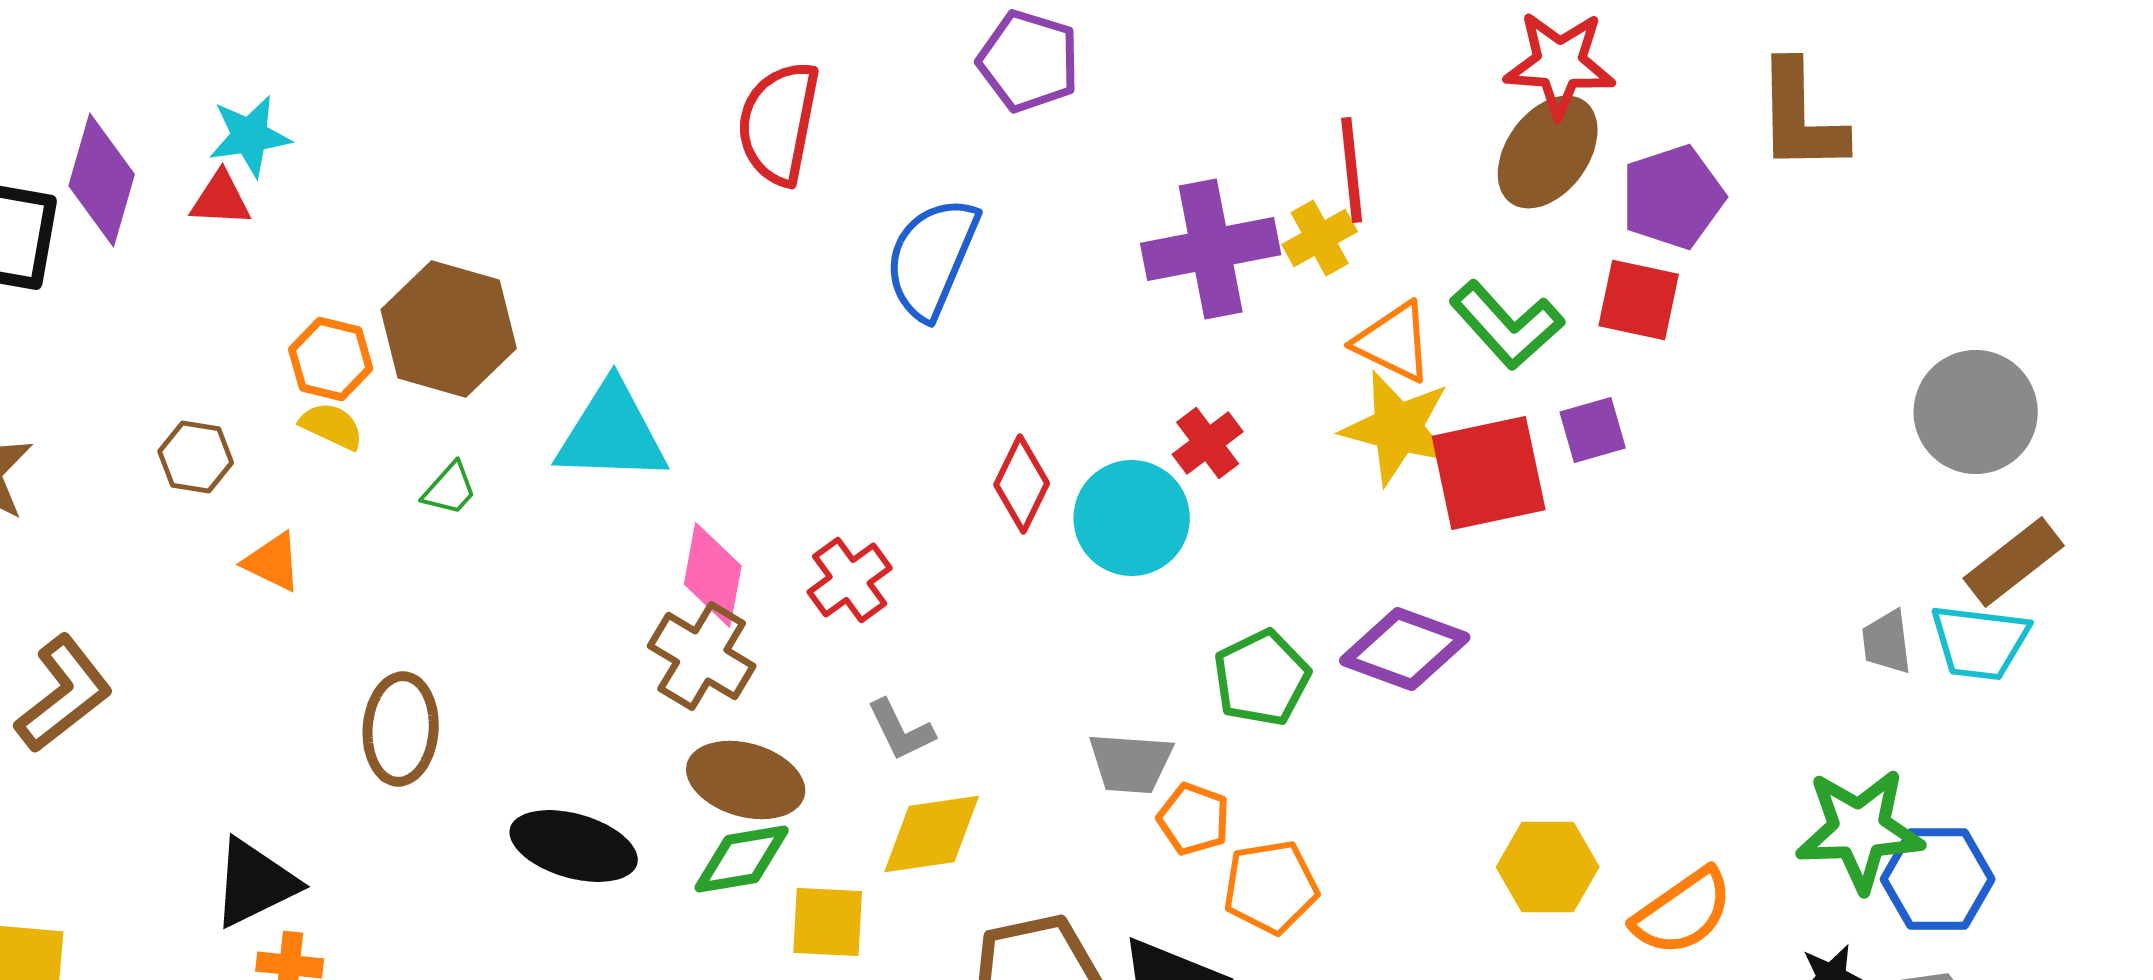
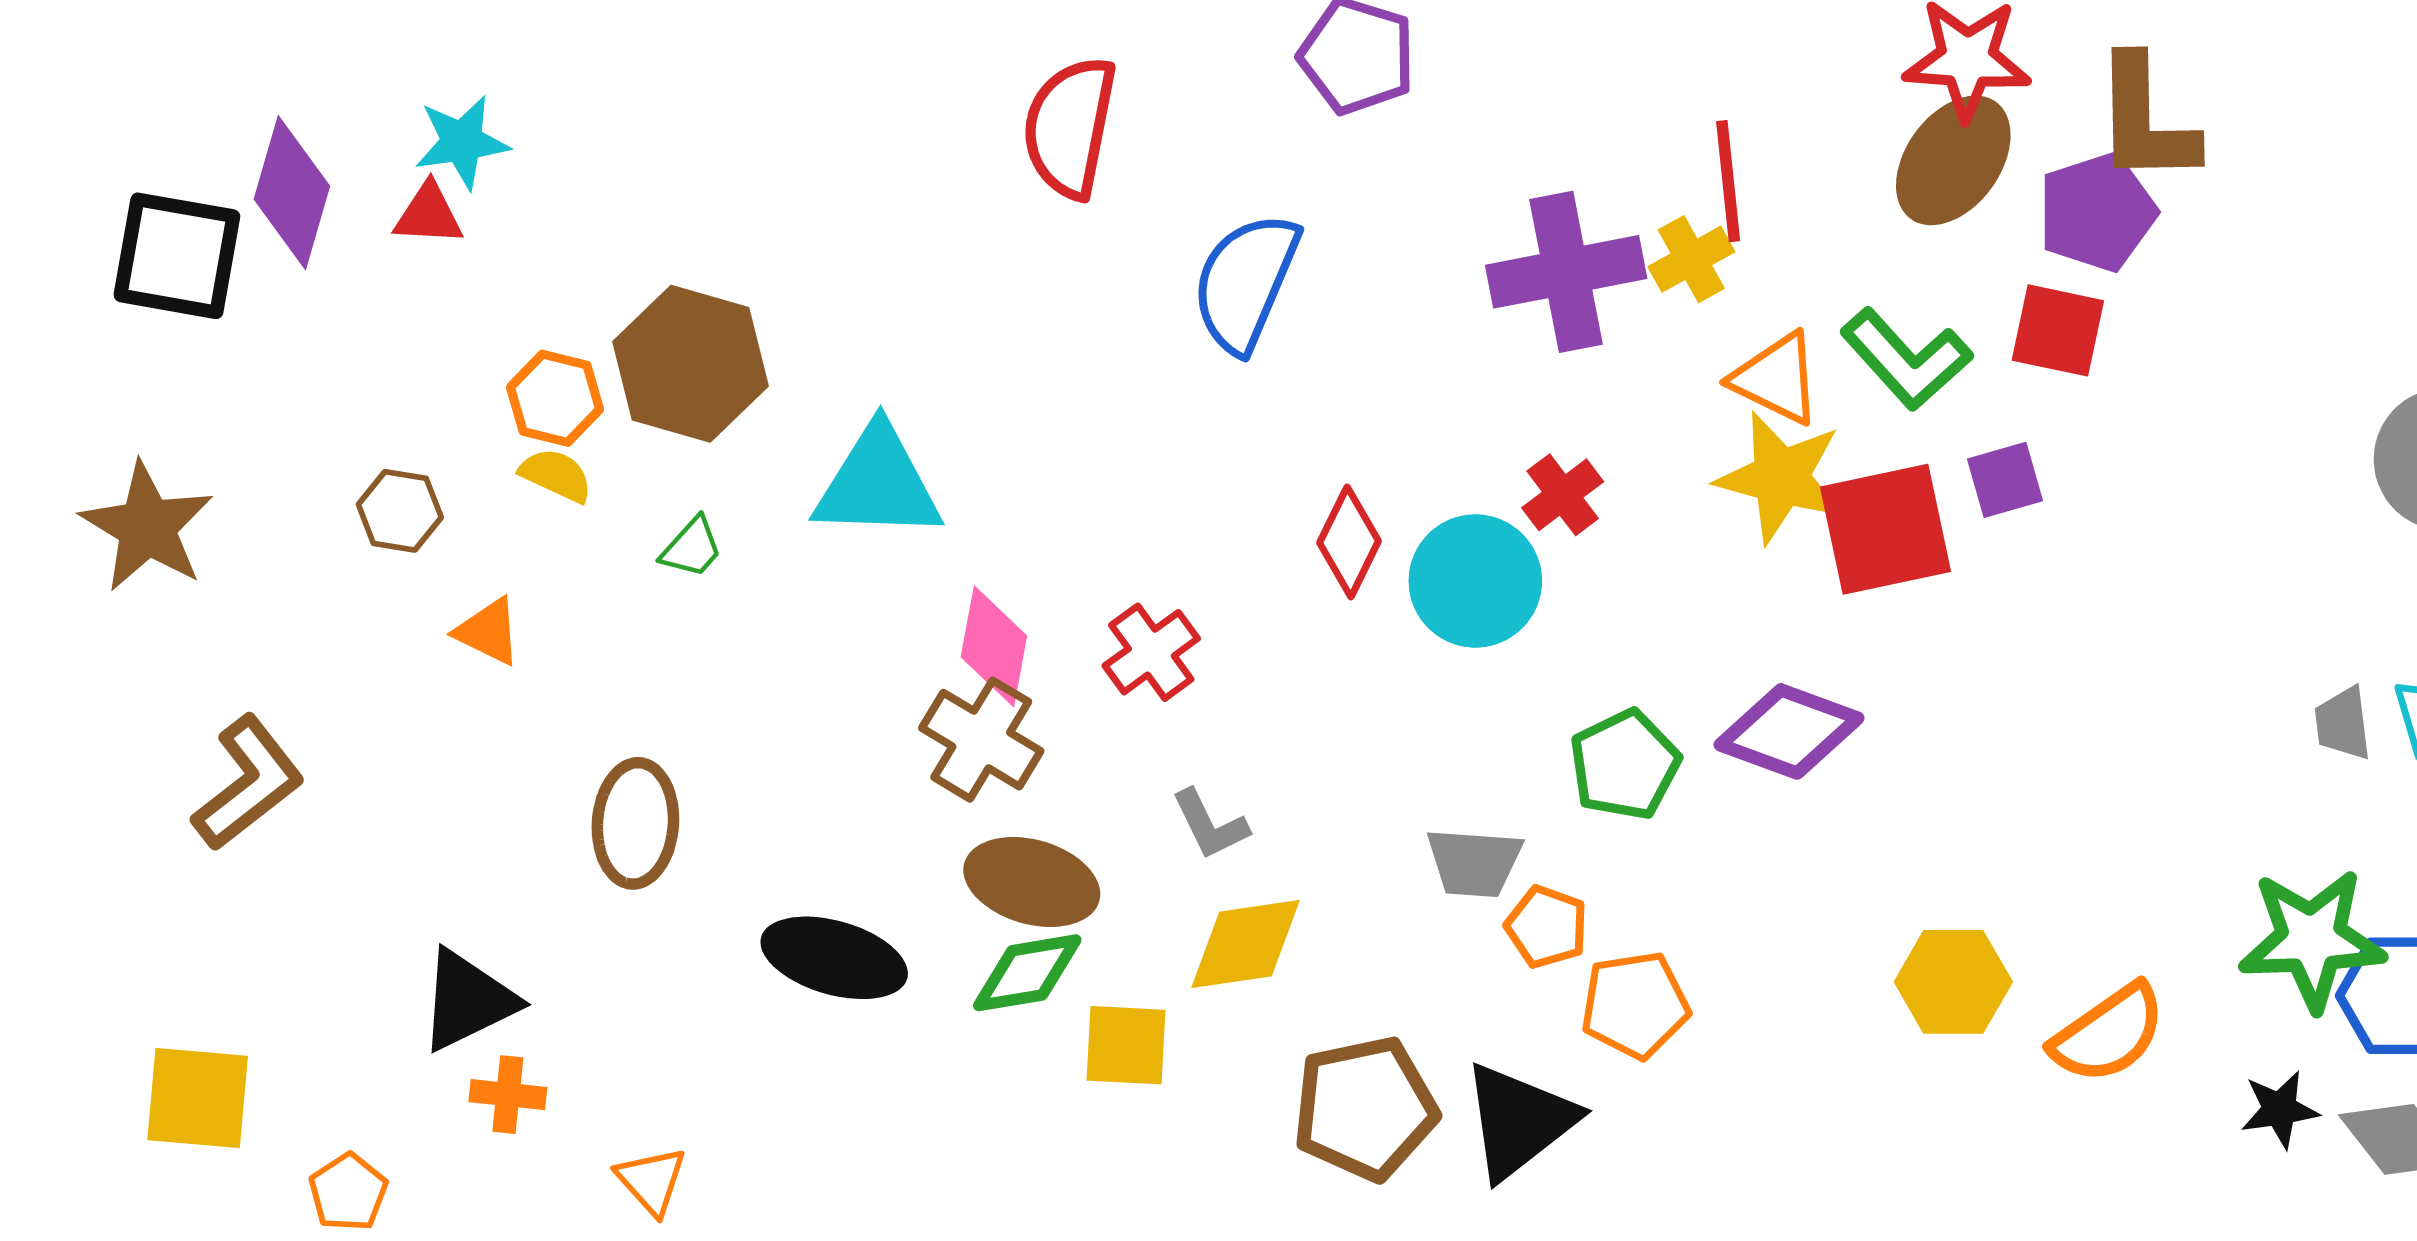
brown L-shape: (1801, 117) -> (2145, 120), moved

